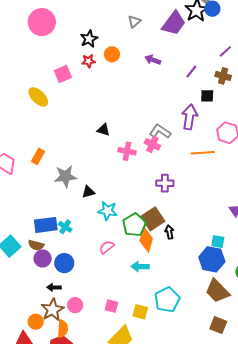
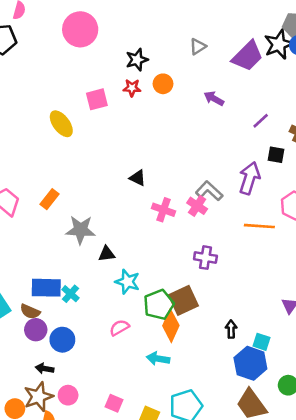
black arrow: (169, 232) -> (231, 329), moved

